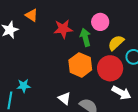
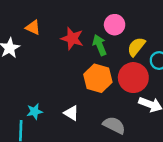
red star: (63, 29) -> (72, 38), turned 30
white triangle: (64, 98) -> (71, 113), moved

